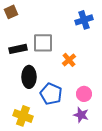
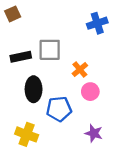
blue pentagon: (51, 94) -> (59, 109), turned -30
pink circle: (84, 94) -> (90, 92), moved

